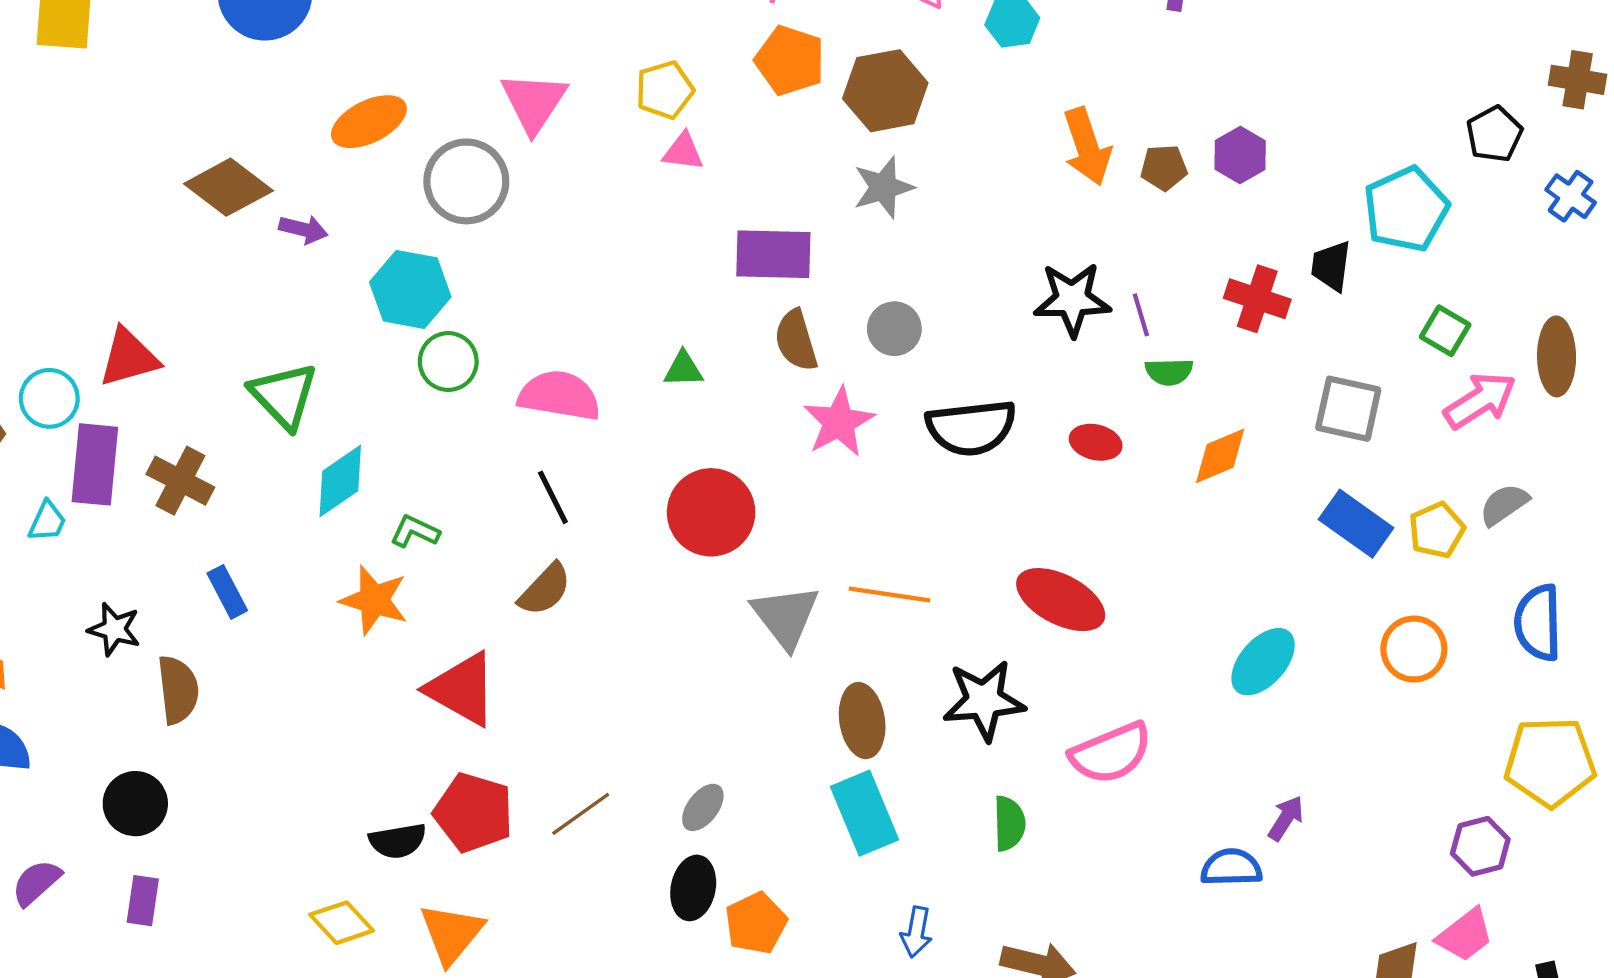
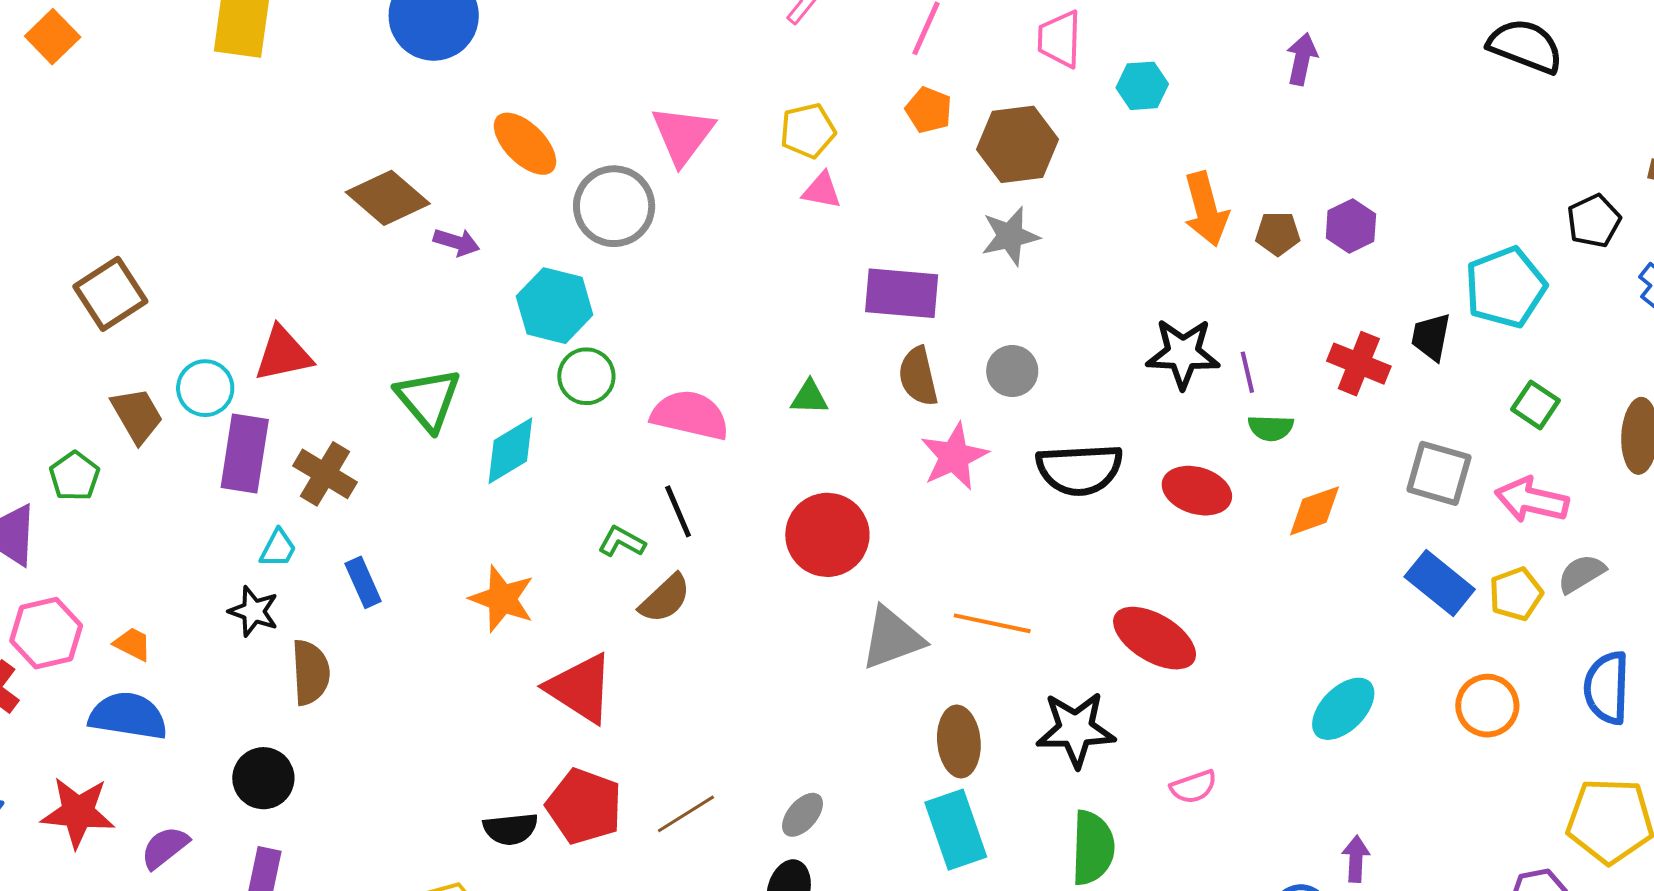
orange pentagon: (790, 60) -> (929, 110), size x0.7
orange ellipse: (369, 122) -> (525, 144), turned 68
pink arrow: (1480, 401) -> (1532, 500), moved, turned -138
red ellipse: (1096, 442) -> (1197, 491), size x1.4
cyan diamond: (340, 481) -> (510, 451), moved
cyan trapezoid: (47, 521) -> (278, 548), moved
green L-shape: (415, 531) -> (622, 542), moved
gray triangle: (786, 616) -> (892, 638), turned 44
pink semicircle: (1111, 753) -> (1193, 787), size x0.6
purple arrow: (1286, 818) -> (1356, 859), turned -33
green semicircle: (1009, 823) -> (1093, 848), size x1.4

